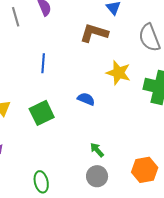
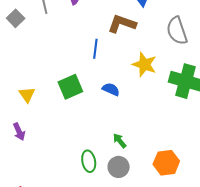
blue line: (43, 63) -> (95, 49), moved
green square: (42, 113) -> (70, 87), moved
green ellipse: (41, 182) -> (89, 161), moved

